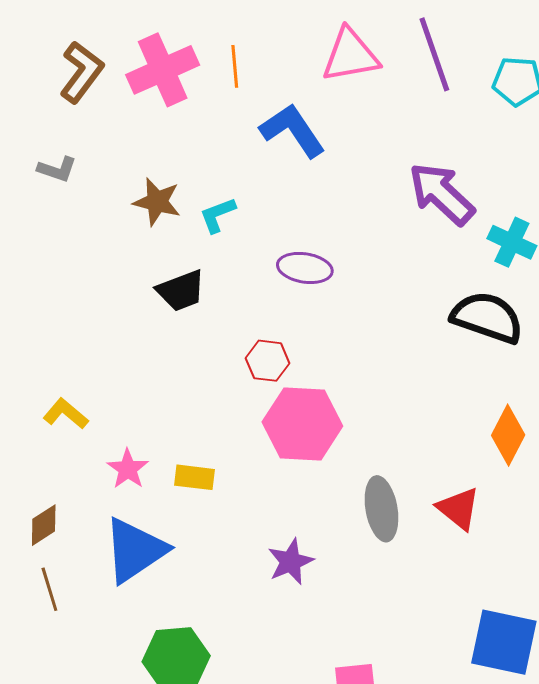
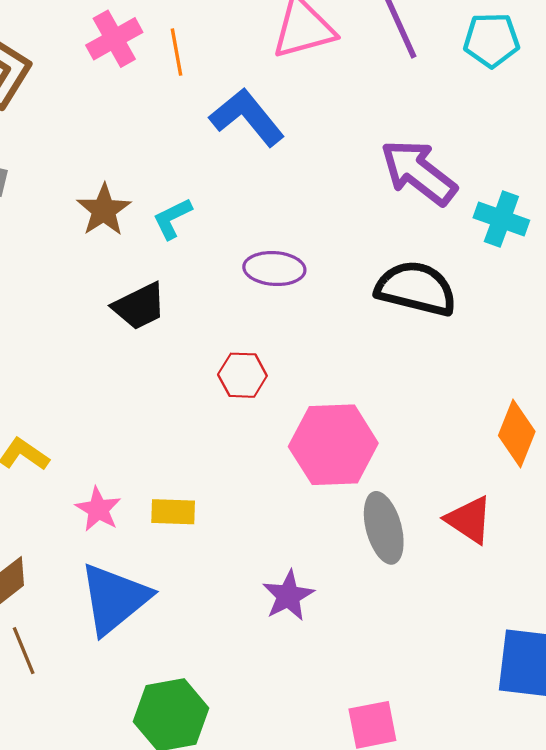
pink cross: (163, 70) -> (114, 39), moved, size x0.7
brown star: (157, 202) -> (104, 210), turned 30
black semicircle: (487, 317) -> (416, 288), moved
pink hexagon: (302, 424) -> (333, 445), moved

